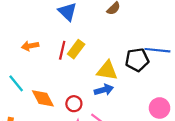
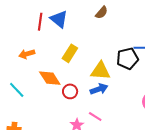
red line: (62, 50) -> (40, 22), moved
orange diamond: (43, 98) -> (50, 78), moved
red circle: (74, 104) -> (70, 91), moved

